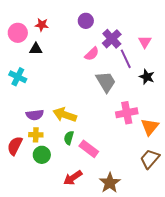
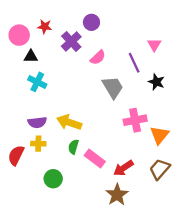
purple cross: (112, 39) -> (71, 41), moved
black triangle: (36, 49) -> (31, 56), moved
cyan cross: (18, 77) -> (37, 82), moved
green circle: (42, 155) -> (53, 179), moved
red arrow: (73, 178) -> (123, 168), moved

